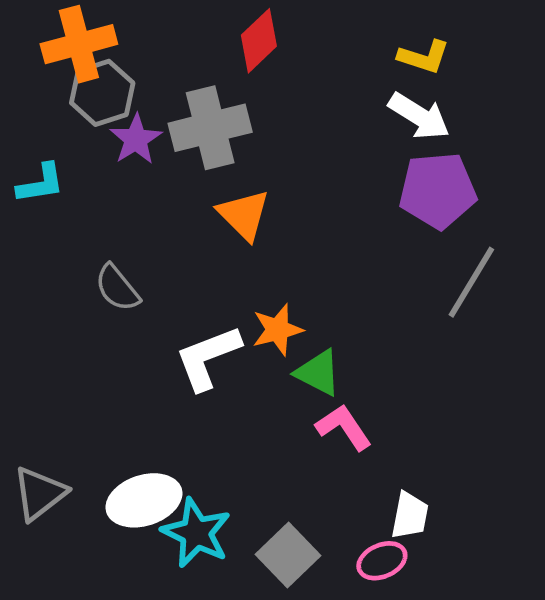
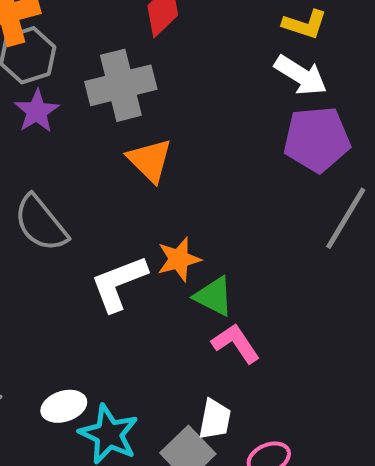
purple star: (136, 139) -> (37, 111), moved
gray semicircle: (117, 288) -> (41, 223), size x1.4
white ellipse: (144, 500) -> (64, 406), size x0.7
white trapezoid: (410, 515) -> (215, 419), moved

